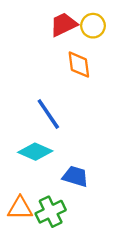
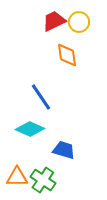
green cross: (51, 212) -> (43, 180), turned -30

